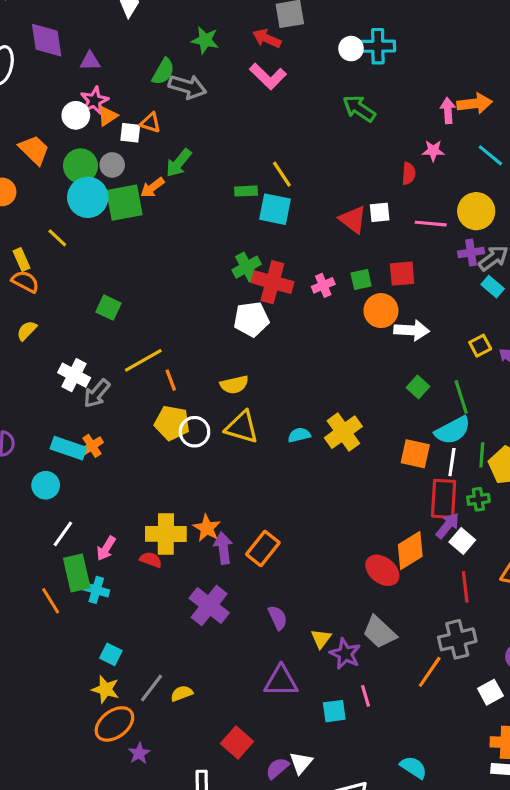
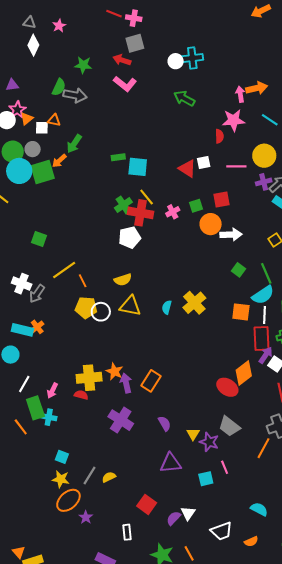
pink star: (433, 151) -> (234, 120), size x1.6
yellow line: (282, 174) -> (147, 197), moved
cyan semicircle: (299, 435) -> (167, 307), turned -56

